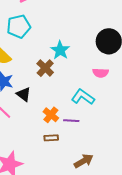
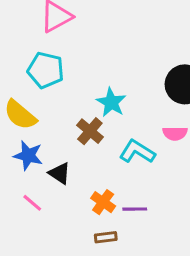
cyan pentagon: (19, 26) -> (46, 70), turned 30
cyan L-shape: (83, 97) -> (137, 152), moved

